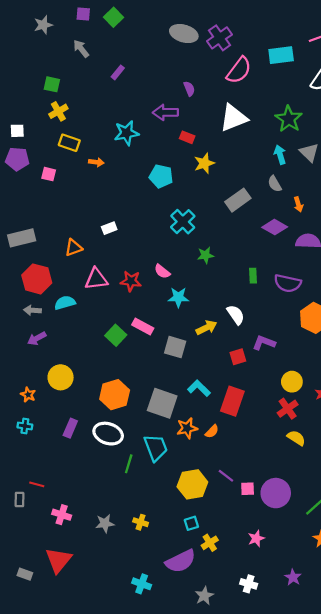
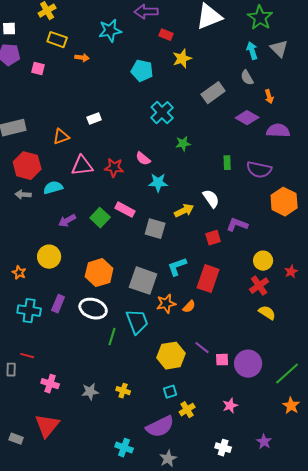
purple arrow: (37, 338) -> (67, 221), moved
cyan L-shape: (199, 388) -> (177, 267), turned -65
cyan cross: (25, 426) -> (29, 311), moved, size x1.6
gray star: (204, 596) -> (168, 459), moved

